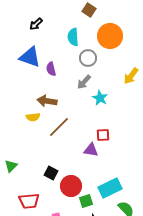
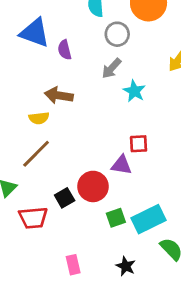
brown line: (59, 127) -> (36, 154), moved
black square: (51, 173) -> (65, 198), turned 32
red circle: (71, 186) -> (93, 186), moved
red trapezoid: (29, 201) -> (33, 218), moved
green square: (86, 201) -> (116, 218), moved

